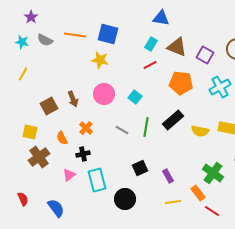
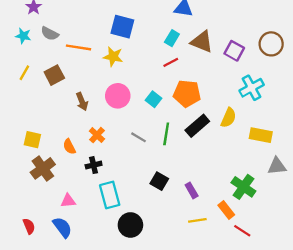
orange line: (75, 35) -> (79, 47), moved
orange pentagon: (181, 83) -> (187, 94), moved
brown square: (49, 106) -> (54, 75), moved
yellow semicircle: (200, 131) -> (228, 118), moved, turned -78
black square: (140, 168) -> (159, 181), turned -35
pink triangle: (69, 175) -> (68, 201), moved, turned 32
red semicircle: (23, 199) -> (29, 226), moved
black circle: (125, 199) -> (130, 225), moved

